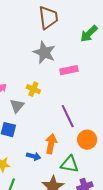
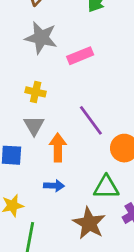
gray triangle: (17, 106) -> (34, 125), moved
orange arrow: (51, 144) -> (58, 147), moved

